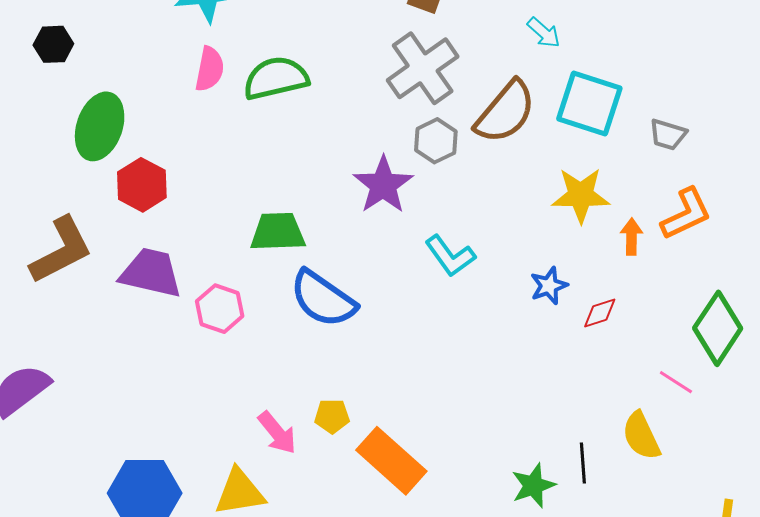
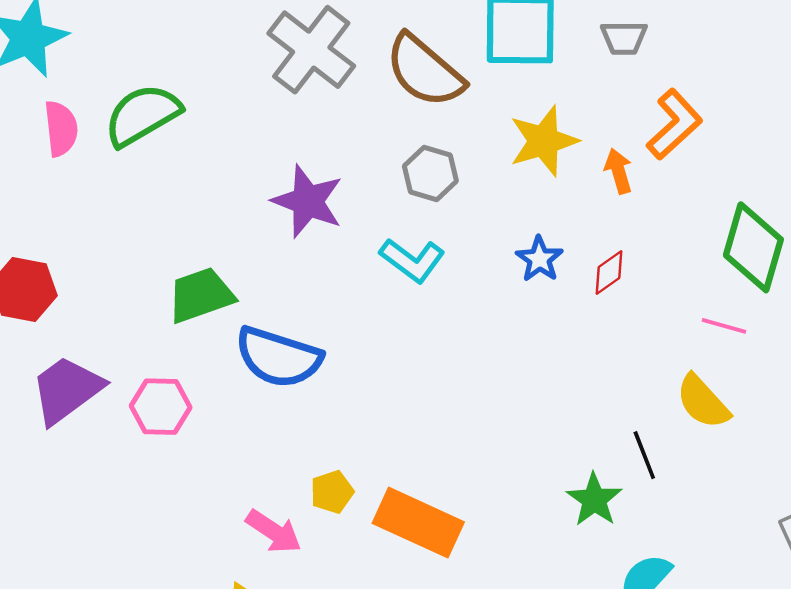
brown semicircle: (505, 112) -> (425, 71), turned 108
gray hexagon: (436, 141) -> (430, 173), moved
purple trapezoid: (151, 273) -> (67, 390), turned -32

